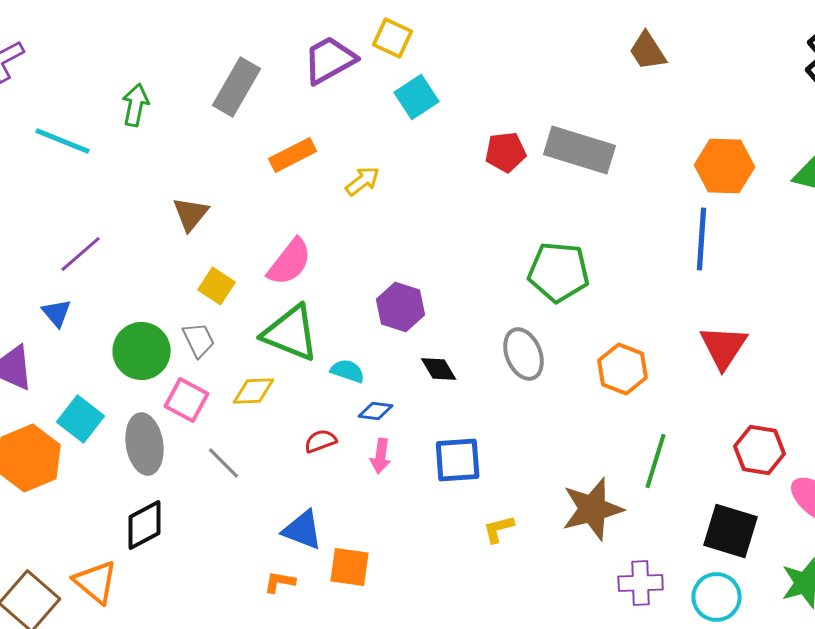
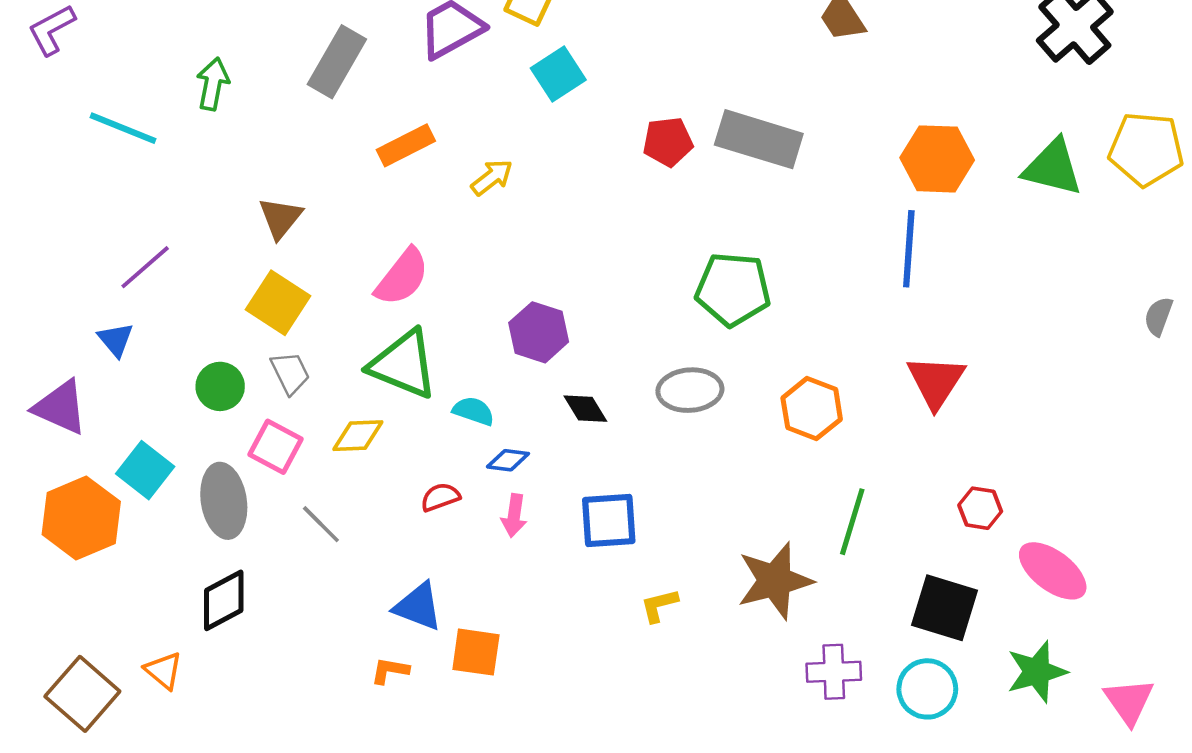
yellow square: (217, 286) -> (278, 303), moved, size x1.4
green circle: (142, 351) -> (220, 386), size x0.7
gray ellipse: (524, 354) -> (690, 390), turned -72
red hexagon: (760, 450) -> (980, 508), size x0.7
orange triangle: (96, 582) -> (164, 671), size x0.7

